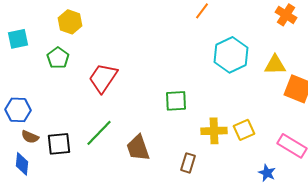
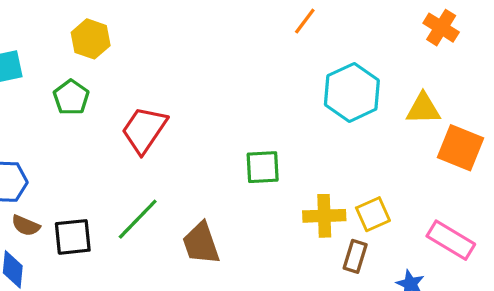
brown rectangle: (188, 163) -> (355, 256), moved

